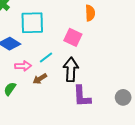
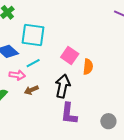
orange semicircle: (90, 13) -> (88, 67), moved
cyan line: (46, 58) -> (33, 63), moved

